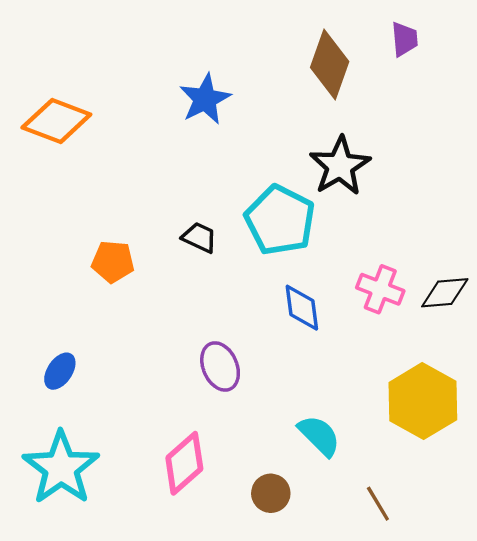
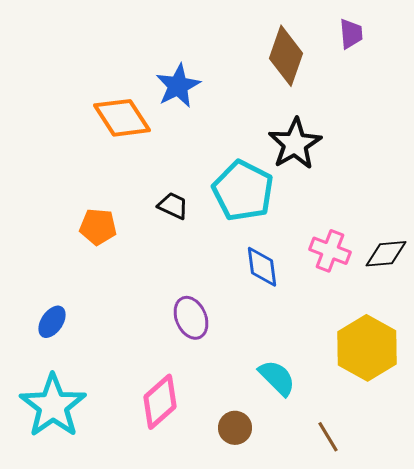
orange diamond: (56, 121) -> (122, 118), moved, turned 36

